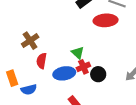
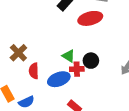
red cross: (83, 67) -> (77, 69), turned 32
black circle: (98, 74) -> (91, 61), moved

